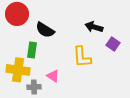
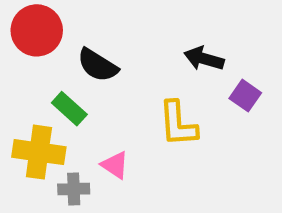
green rectangle: (32, 50) -> (69, 109), turned -56

